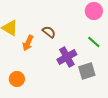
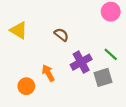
green line: (94, 42) -> (111, 54), moved
orange arrow: (28, 43) -> (48, 73), moved, turned 126

